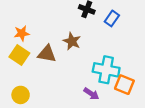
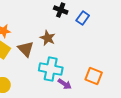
brown triangle: (47, 54) -> (26, 49), turned 36
cyan cross: (106, 70) -> (51, 69), moved

